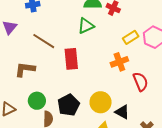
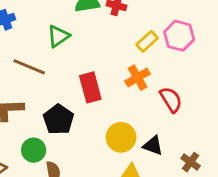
green triangle: (86, 26) -> (58, 36), moved
red rectangle: (71, 59) -> (90, 87), moved
black pentagon: (69, 105) -> (58, 119), moved

